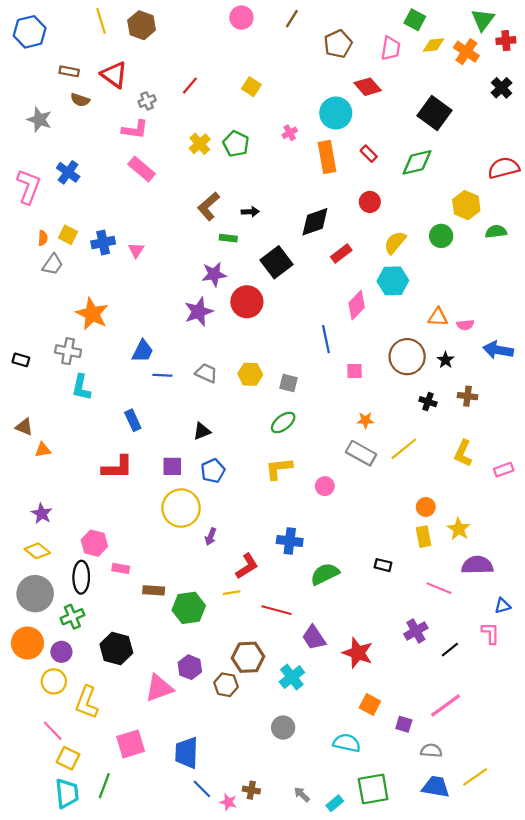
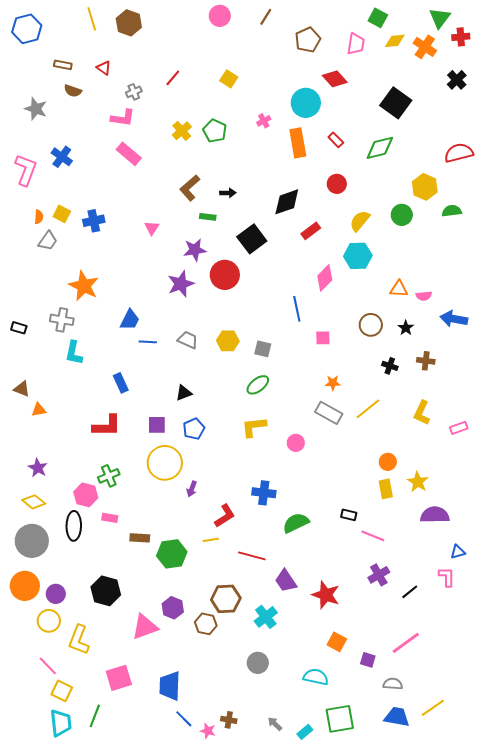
red triangle: (114, 75) -> (104, 68), size x0.6
pink triangle: (136, 250) -> (152, 228), moved
brown circle: (407, 357) -> (371, 325), size x0.7
pink line: (439, 588) -> (373, 536), moved
green cross: (72, 617) -> (109, 476), moved

